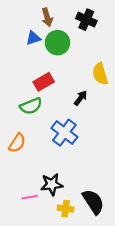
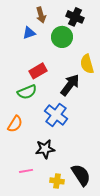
green circle: (58, 43) -> (62, 37), moved
black arrow: (81, 98) -> (70, 85), size x1.6
black star: (52, 184) -> (45, 149), moved

